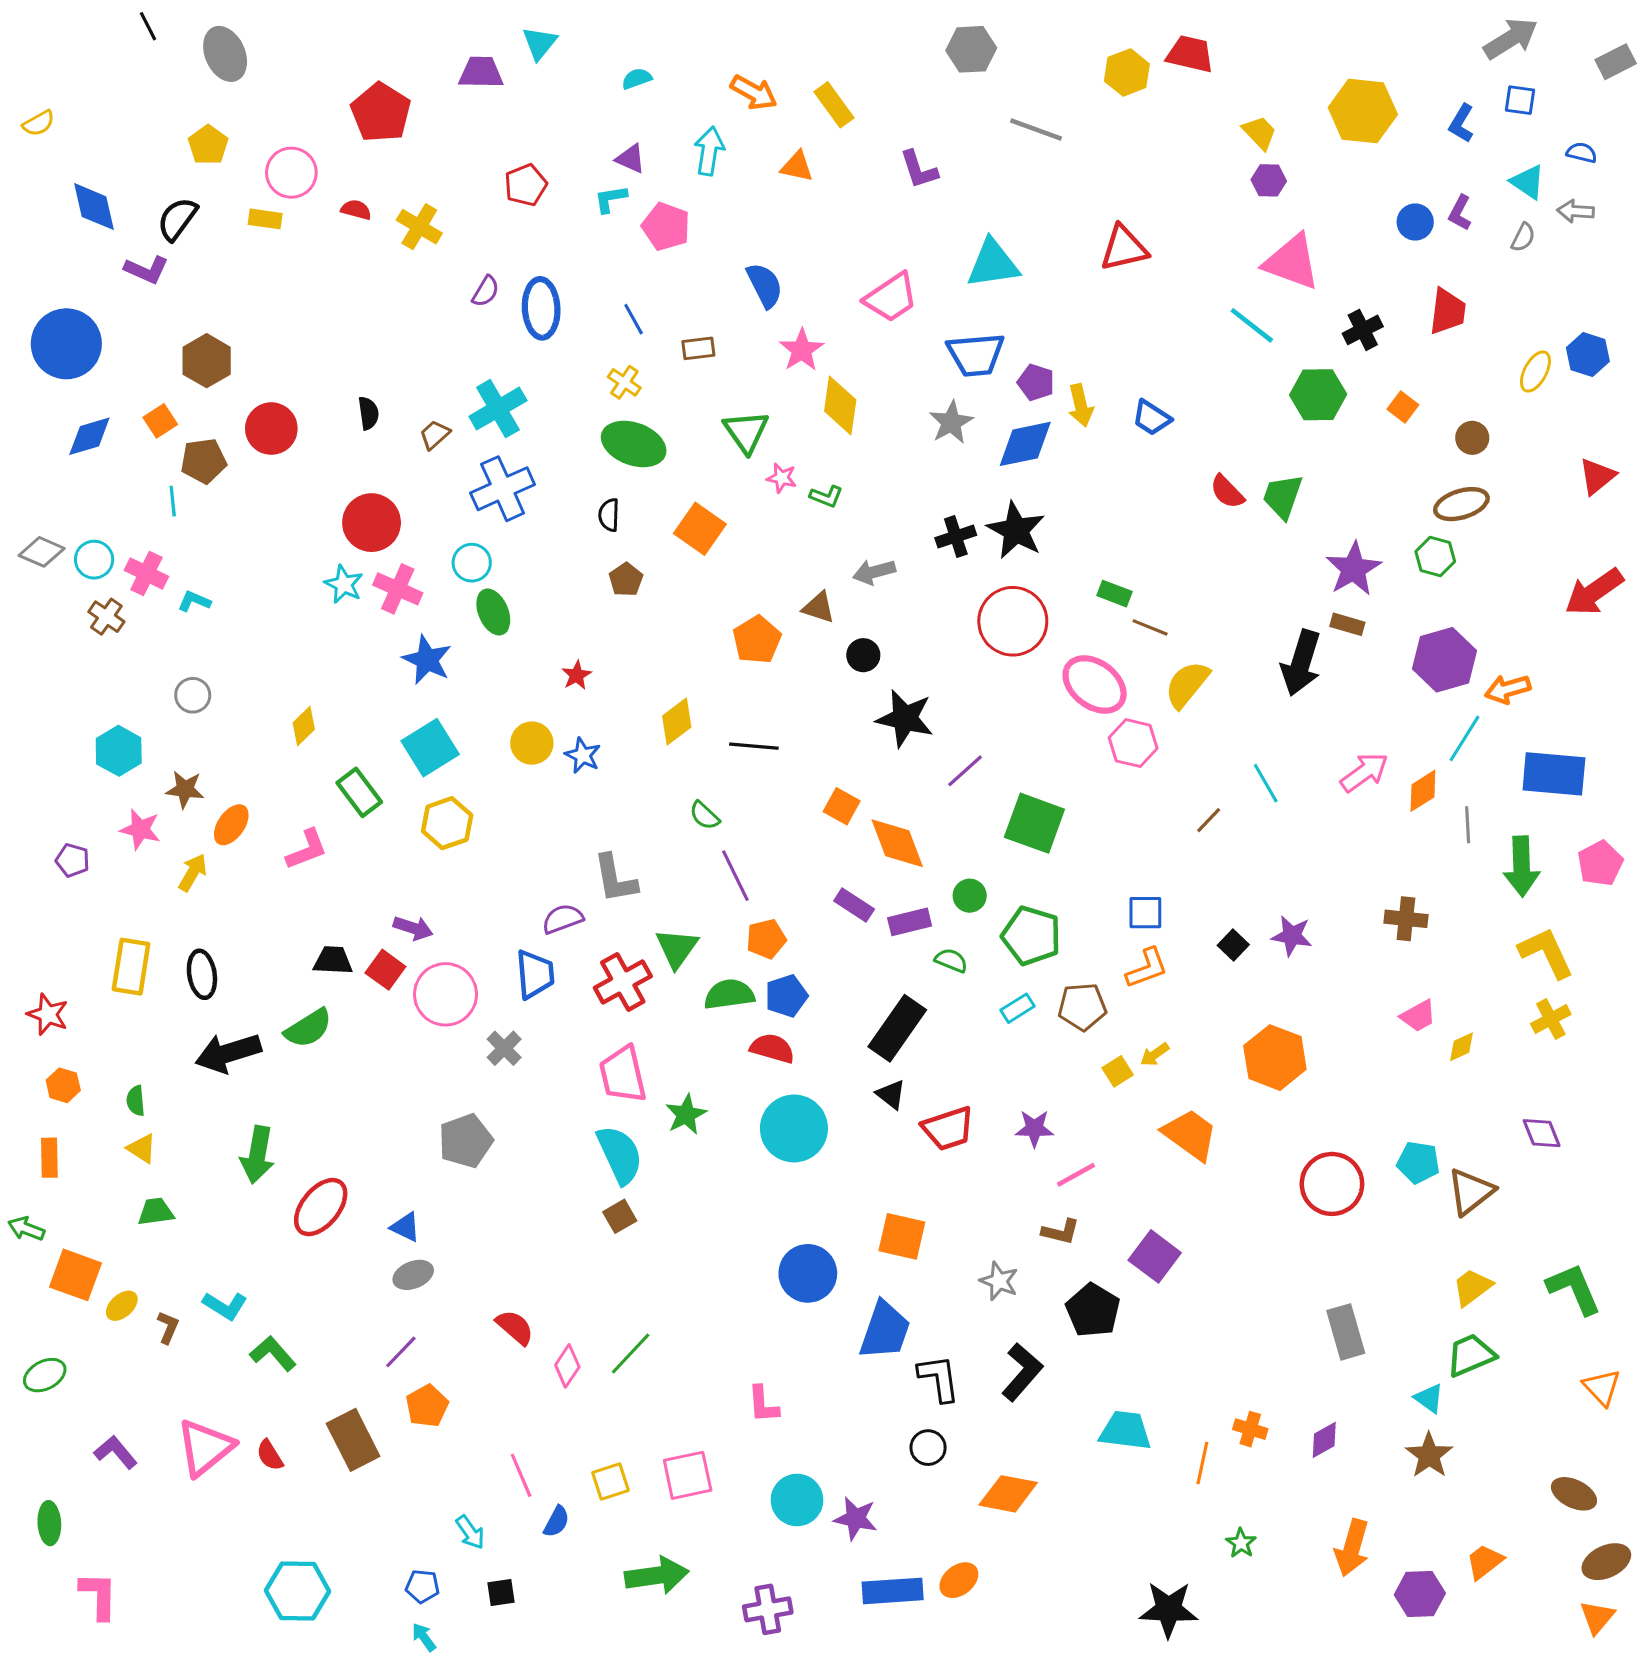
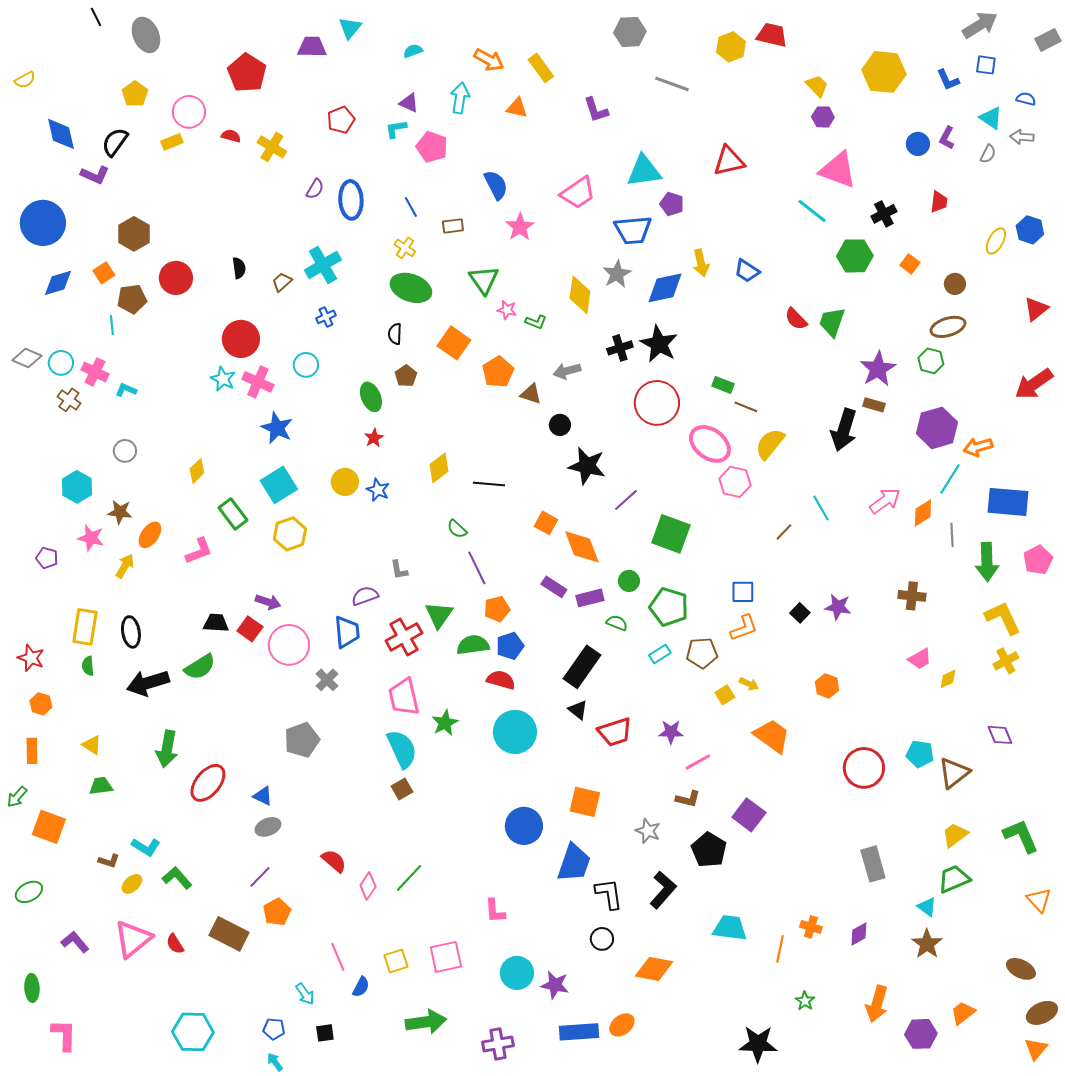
blue L-shape: (1461, 123) -> (948, 80), turned -55
yellow rectangle: (265, 219) -> (172, 142), turned -30
red trapezoid: (1448, 311) -> (939, 202), size x0.7
purple pentagon: (1036, 382) -> (672, 204), moved
yellow diamond: (840, 405) -> (580, 295), moved
blue cross: (503, 489) -> (326, 317), size x0.5
green ellipse: (493, 612) -> (371, 397), moved
orange pentagon: (757, 640) -> (498, 372), moved
gray L-shape: (615, 879) -> (399, 570), size x0.6
yellow arrow: (1155, 1054) -> (749, 684), turned -120
orange hexagon: (1275, 1058) -> (827, 686), size x0.6
green semicircle: (136, 1101) -> (88, 666), moved
green arrow: (26, 1229) -> (17, 797), turned -70
yellow ellipse: (122, 1306) -> (132, 884), moved
brown L-shape: (168, 1327) -> (109, 861), turned 85
brown rectangle: (353, 1440) -> (229, 934), turned -36

